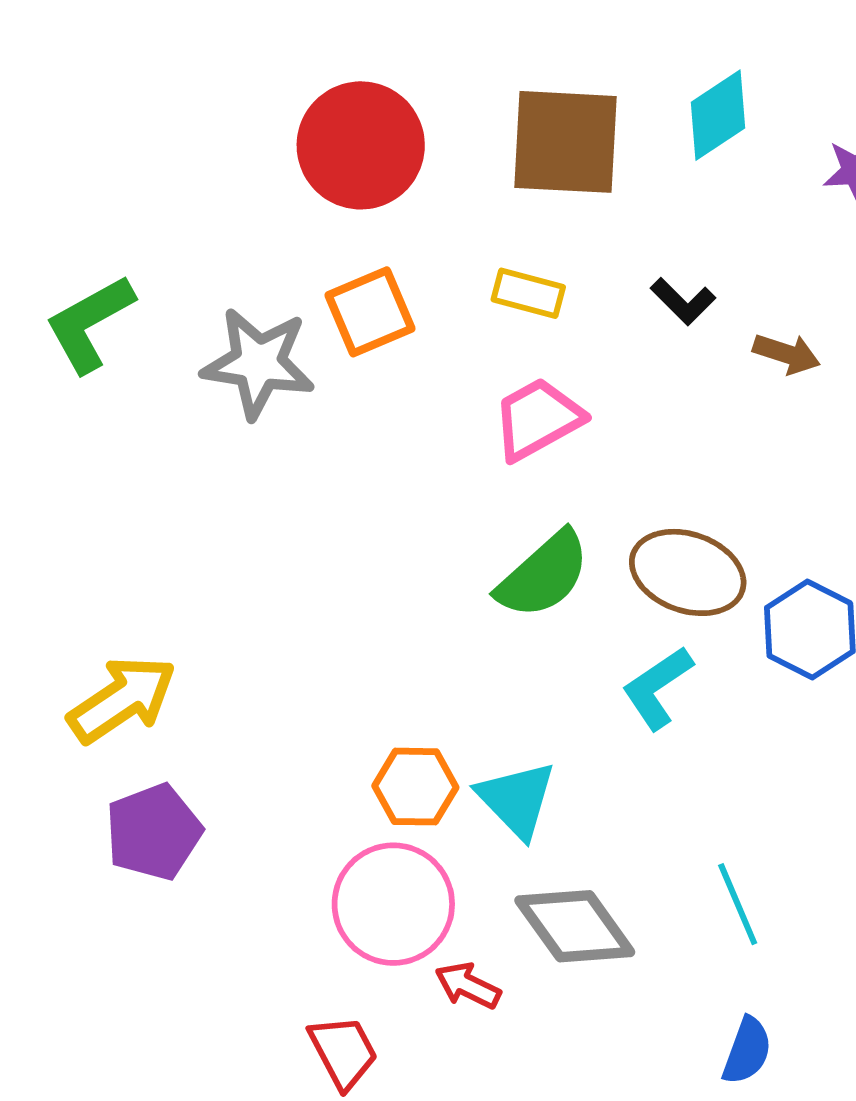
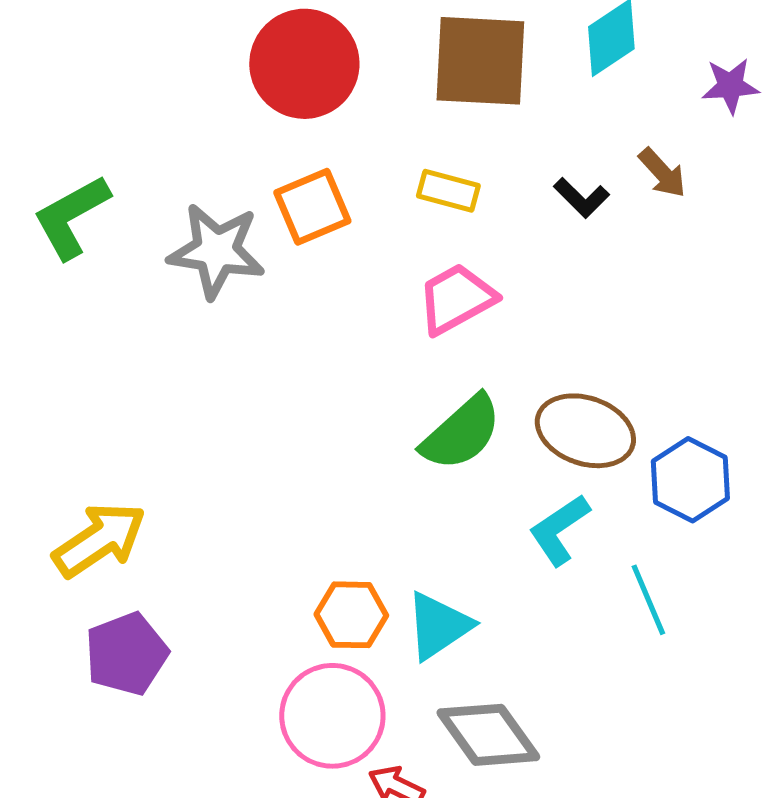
brown arrow: (787, 354) -> (662, 173), moved, turned 30
cyan triangle: (517, 799) -> (438, 626), turned 40
cyan line: (738, 904) -> (648, 600), moved

